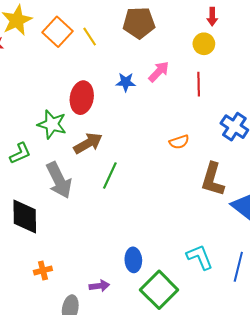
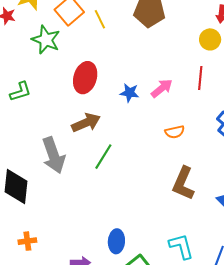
pink arrow: (159, 72) -> (162, 88), moved
blue star: (126, 82) -> (129, 93), moved
green star: (52, 124) -> (46, 40), moved
green L-shape: (20, 153) -> (20, 92), moved
brown L-shape: (213, 179) -> (183, 183), moved

